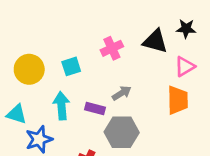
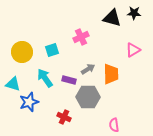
black star: (186, 29) -> (134, 13), moved
black triangle: (155, 41) -> (112, 18), moved
orange trapezoid: (178, 100) -> (111, 74), moved
cyan arrow: (61, 106) -> (45, 78), turned -30

